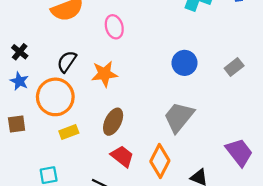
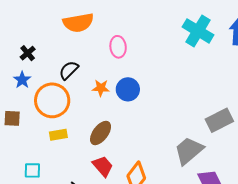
blue circle: (184, 63) -> (128, 89), moved
gray rectangle: (234, 67) -> (219, 120), moved, size x1.5
orange star: (104, 74) -> (101, 88), size x0.7
gray trapezoid: (179, 117) -> (189, 151), moved

